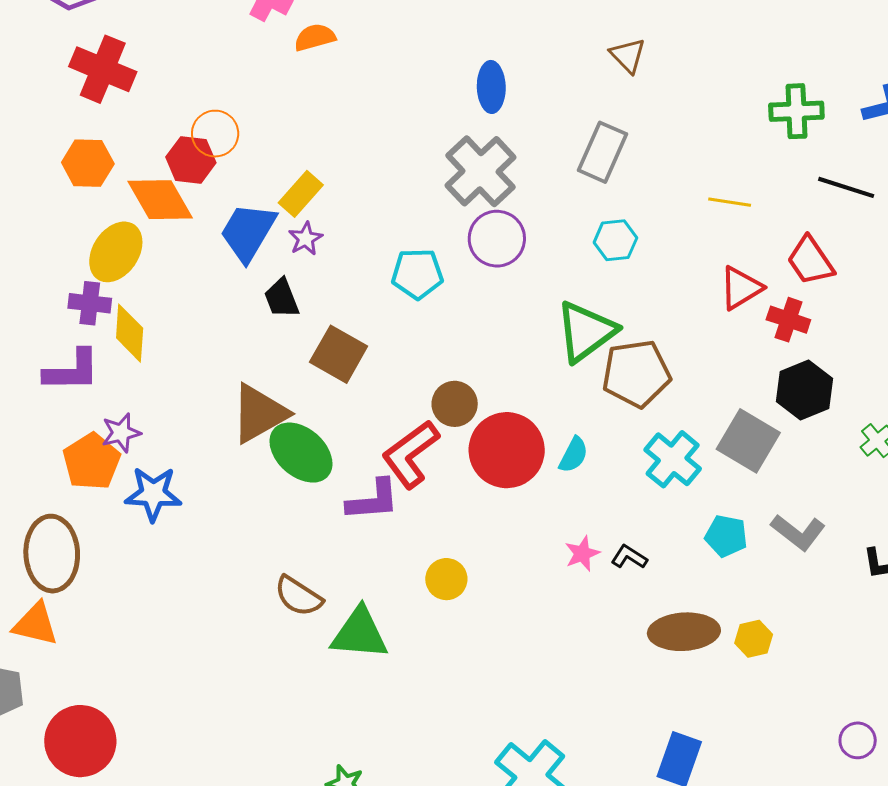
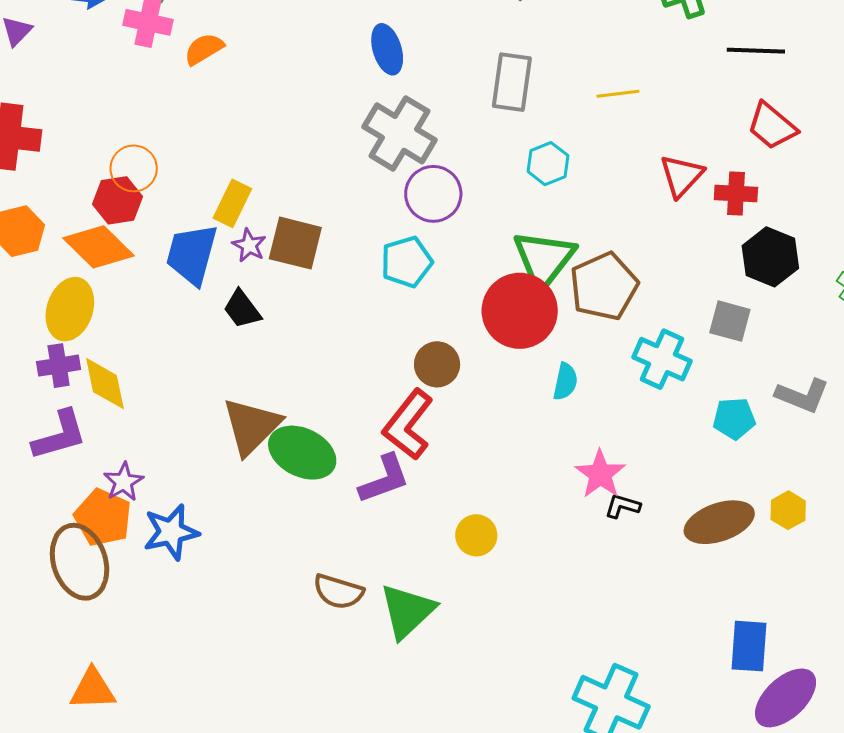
yellow line: (730, 202) -> (618, 94), moved
red trapezoid: (810, 261) -> (772, 126), moved
cyan pentagon: (417, 274) -> (407, 262), moved
brown square: (339, 354) -> (295, 243), moved
gray square: (748, 441) -> (730, 321), size x0.7
red circle: (507, 450) -> (520, 311), moved
brown ellipse: (52, 554) -> (80, 562), moved
pink star: (582, 554) -> (600, 474), size x1.4
black L-shape: (629, 557) -> (622, 506), moved
green triangle: (360, 633) -> (407, 611), turned -32

